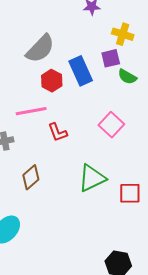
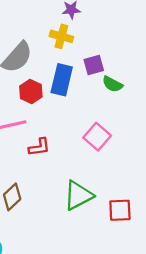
yellow cross: (123, 34) -> (61, 36), moved
blue rectangle: (81, 71) -> (62, 80), turned 40
red L-shape: (58, 132) -> (39, 147), turned -75

